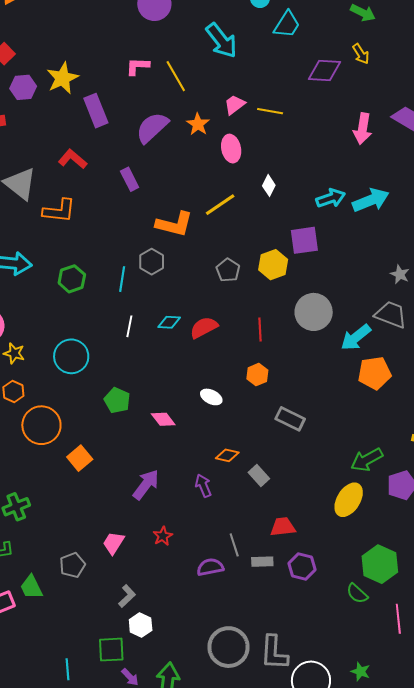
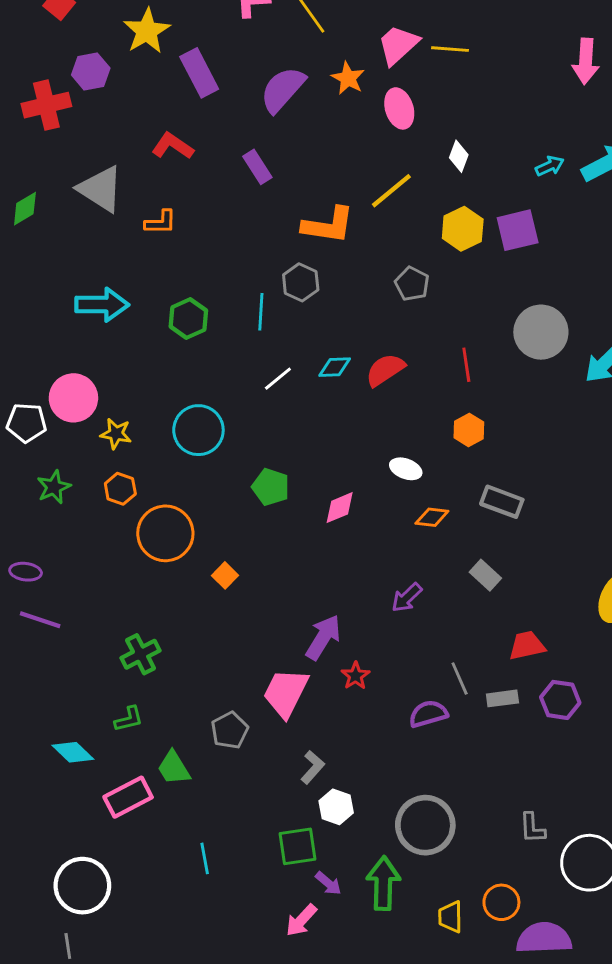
purple hexagon: (23, 87) -> (91, 71), moved
pink trapezoid: (235, 105) -> (398, 45), size x1.4
cyan arrow: (331, 198) -> (550, 166), size x0.7
orange L-shape: (59, 211) -> (161, 222), size x0.7
yellow hexagon: (273, 265) -> (463, 229), moved
white line: (129, 326) -> (278, 379), turned 45
pink diamond: (163, 419) -> (340, 508), turned -70
gray rectangle: (290, 419) -> (502, 502), moved
orange diamond: (227, 455) -> (432, 517), moved
orange square: (80, 458) -> (225, 575), size x0.7
purple arrow: (146, 485) -> (323, 637), moved
purple arrow: (203, 486) -> (407, 598), turned -105
pink trapezoid: (113, 543) -> (286, 693), size x1.5
gray circle: (228, 647) -> (425, 825), moved
gray L-shape: (274, 653) -> (532, 828), size x0.6
cyan line: (68, 669) -> (205, 858), moved

